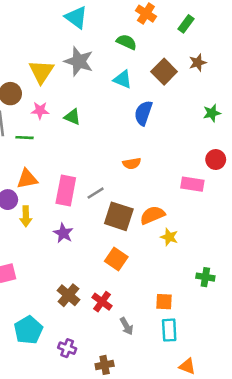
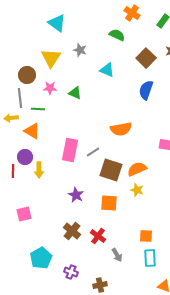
cyan triangle: (76, 17) -> (57, 23), moved
gray star: (79, 61) -> (80, 50), size x0.6
cyan triangle: (123, 79) -> (107, 70), moved
blue semicircle: (143, 113) -> (146, 90), moved
orange semicircle: (132, 163) -> (121, 129), size x1.5
orange triangle: (27, 179) -> (32, 131), moved, turned 42
purple star: (63, 233) -> (76, 195), moved
yellow star: (169, 237) -> (137, 190), moved
orange square: (116, 259) -> (109, 203), turned -30

